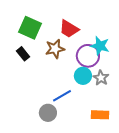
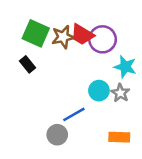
cyan star: (100, 46) -> (125, 67), moved
brown star: (55, 49) -> (63, 37), moved
purple circle: (88, 56) -> (103, 39), moved

